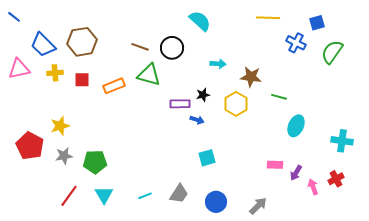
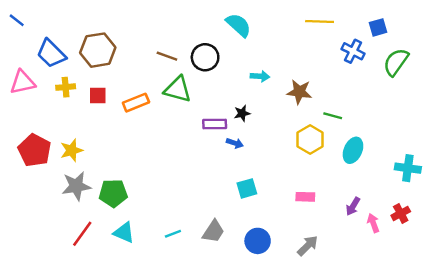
yellow hexagon: (236, 104) -> (310, 140), moved
red pentagon: (30, 146) -> (35, 150), moved
gray star: (64, 156) -> (76, 186), size x1.4
pink rectangle: (275, 165) -> (305, 197), moved
cyan triangle: (104, 195) -> (124, 233), turned -36

